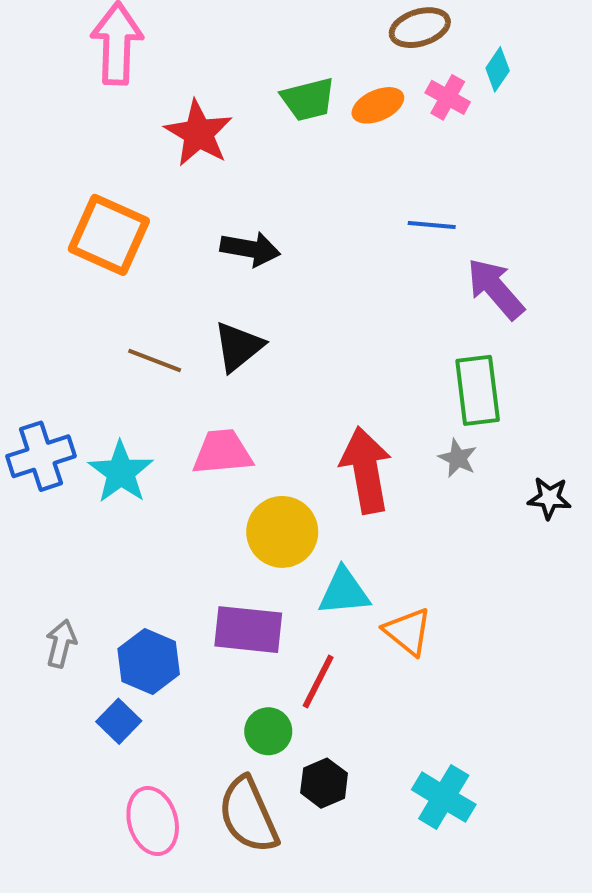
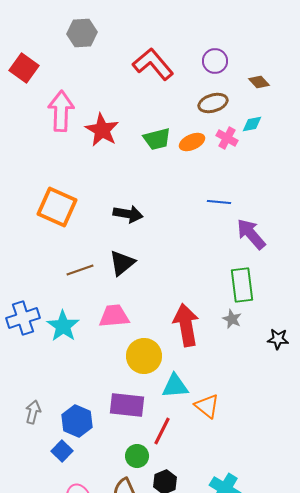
cyan diamond: (498, 69) -> (252, 124), turned 45
red star: (199, 133) -> (102, 130), moved
brown line: (155, 361) -> (80, 270), turned -40

